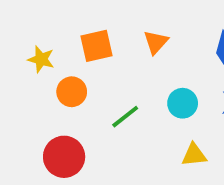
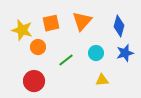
orange triangle: (156, 42) -> (82, 21), size x1.5
yellow star: (41, 59) -> (22, 30), size x1.5

